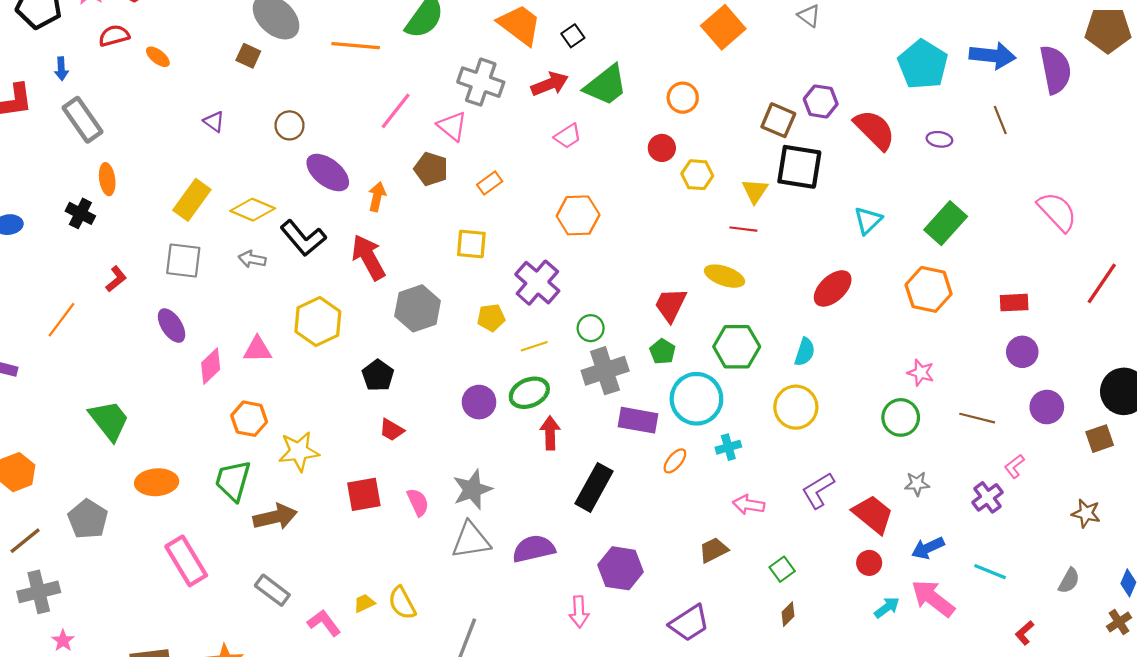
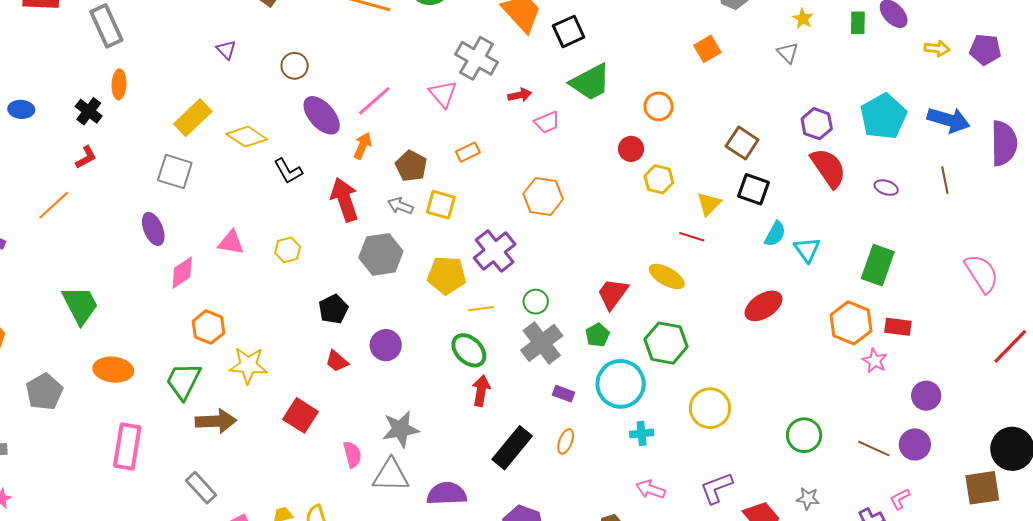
orange square: (723, 27) -> (707, 49), size x0.7
black square: (573, 36) -> (569, 31), size x1.5
red arrow: (550, 84) -> (520, 95), moved, size x0.7
purple hexagon: (821, 101) -> (817, 124), moved
pink line: (396, 111) -> (374, 101), moved
black square: (799, 167) -> (753, 189), size x0.7
brown pentagon: (431, 169) -> (411, 166), moved
cyan triangle: (868, 220) -> (807, 250), turned -32
green rectangle: (946, 223) -> (878, 265), turned -33
black L-shape: (303, 238) -> (288, 171), size x0.7
gray arrow: (252, 259) -> (400, 206), moved
red L-shape: (116, 279) -> (86, 157), moved
red rectangle: (1014, 303) -> (898, 327), moved
yellow pentagon: (491, 318) -> (447, 275), size x1.5
yellow hexagon: (318, 322) -> (288, 250), size x0.6
pink triangle: (257, 349) -> (231, 242), moved
cyan semicircle: (805, 352) -> (775, 234), moved
gray cross: (605, 371) -> (542, 343), turned -30
pink star: (921, 373) -> (875, 361), moved
green ellipse: (529, 393) -> (469, 350), turned 57
purple circle: (479, 402) -> (386, 345), moved
purple circle: (1047, 407) -> (915, 445), moved
purple rectangle: (638, 420) -> (564, 394), size x0.6
brown square: (1100, 439) -> (982, 488), size x1.4
orange ellipse: (675, 461) -> (566, 441), moved, turned -30
red square: (364, 494) -> (301, 415), turned 32
pink semicircle: (418, 502) -> (352, 454), moved
pink rectangle: (186, 561) -> (127, 446), turned 30

